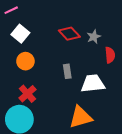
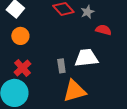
red semicircle: (110, 55) -> (103, 30), turned -70
gray rectangle: (67, 71) -> (61, 66), moved

